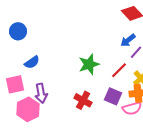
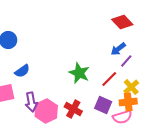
green star: (89, 64) -> (79, 73), turned -30
pink hexagon: (28, 109) -> (46, 111), moved

